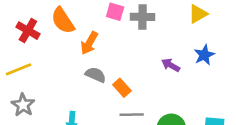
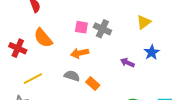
gray cross: (142, 17) -> (102, 29), turned 30
orange arrow: (89, 43) -> (80, 53), moved, turned 54
yellow line: (19, 69) -> (33, 79), moved

